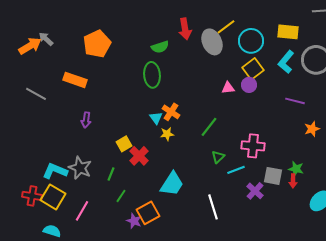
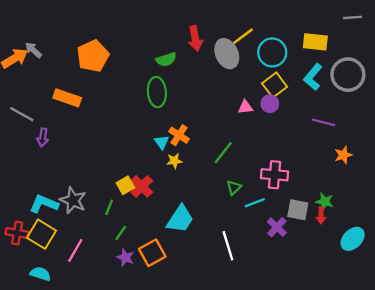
purple arrow: (86, 120) -> (43, 137), moved
yellow square: (124, 144) -> (125, 185), moved
purple star: (134, 221) -> (125, 257), moved

